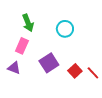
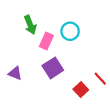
pink rectangle: (22, 46) -> (46, 41), moved
red square: (75, 71) -> (81, 89), moved

